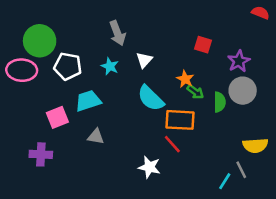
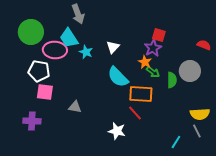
red semicircle: (260, 13) -> (204, 45), moved
gray arrow: (117, 33) -> (78, 14), moved
purple star: (239, 61) -> (153, 48), moved
white pentagon: (68, 66) -> (39, 71), moved
pink ellipse: (22, 70) -> (55, 50), moved
cyan trapezoid: (88, 101) -> (69, 38), moved, turned -105
pink square: (57, 117) -> (45, 92), turned 30
gray line: (241, 170) -> (197, 131), moved

